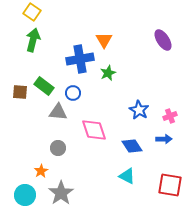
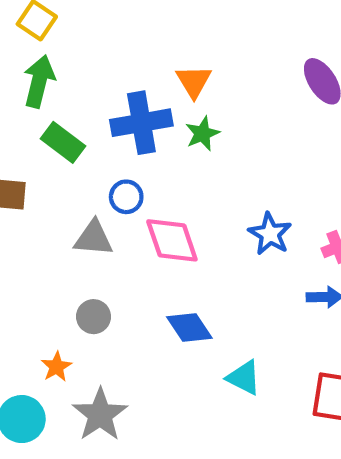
green star: (108, 73) -> (202, 134), moved
green rectangle: (44, 86) -> (63, 142), moved
pink diamond: (94, 130) -> (172, 240), moved
blue diamond: (132, 146) -> (189, 328), moved

